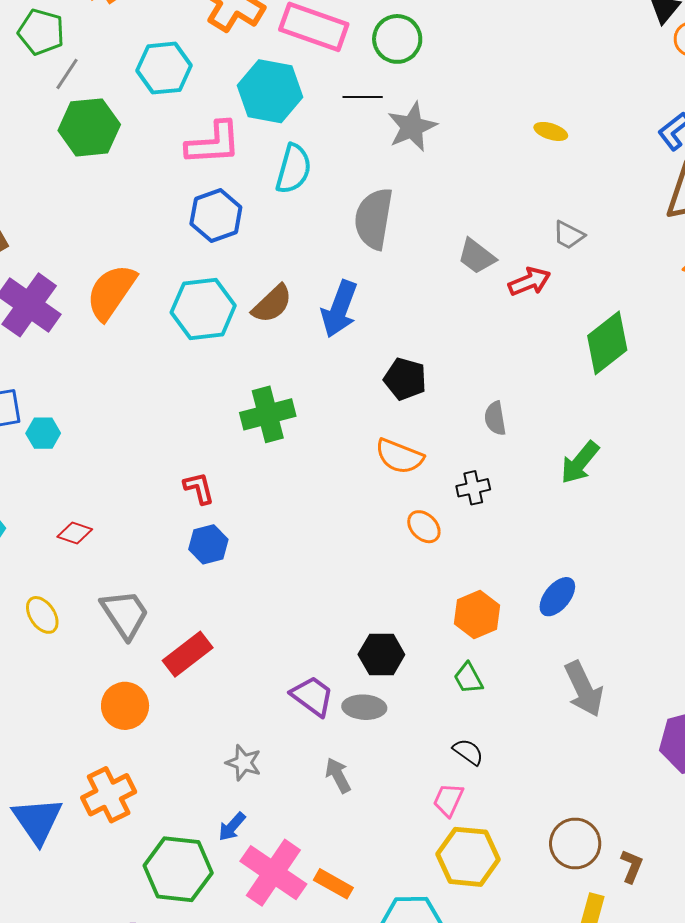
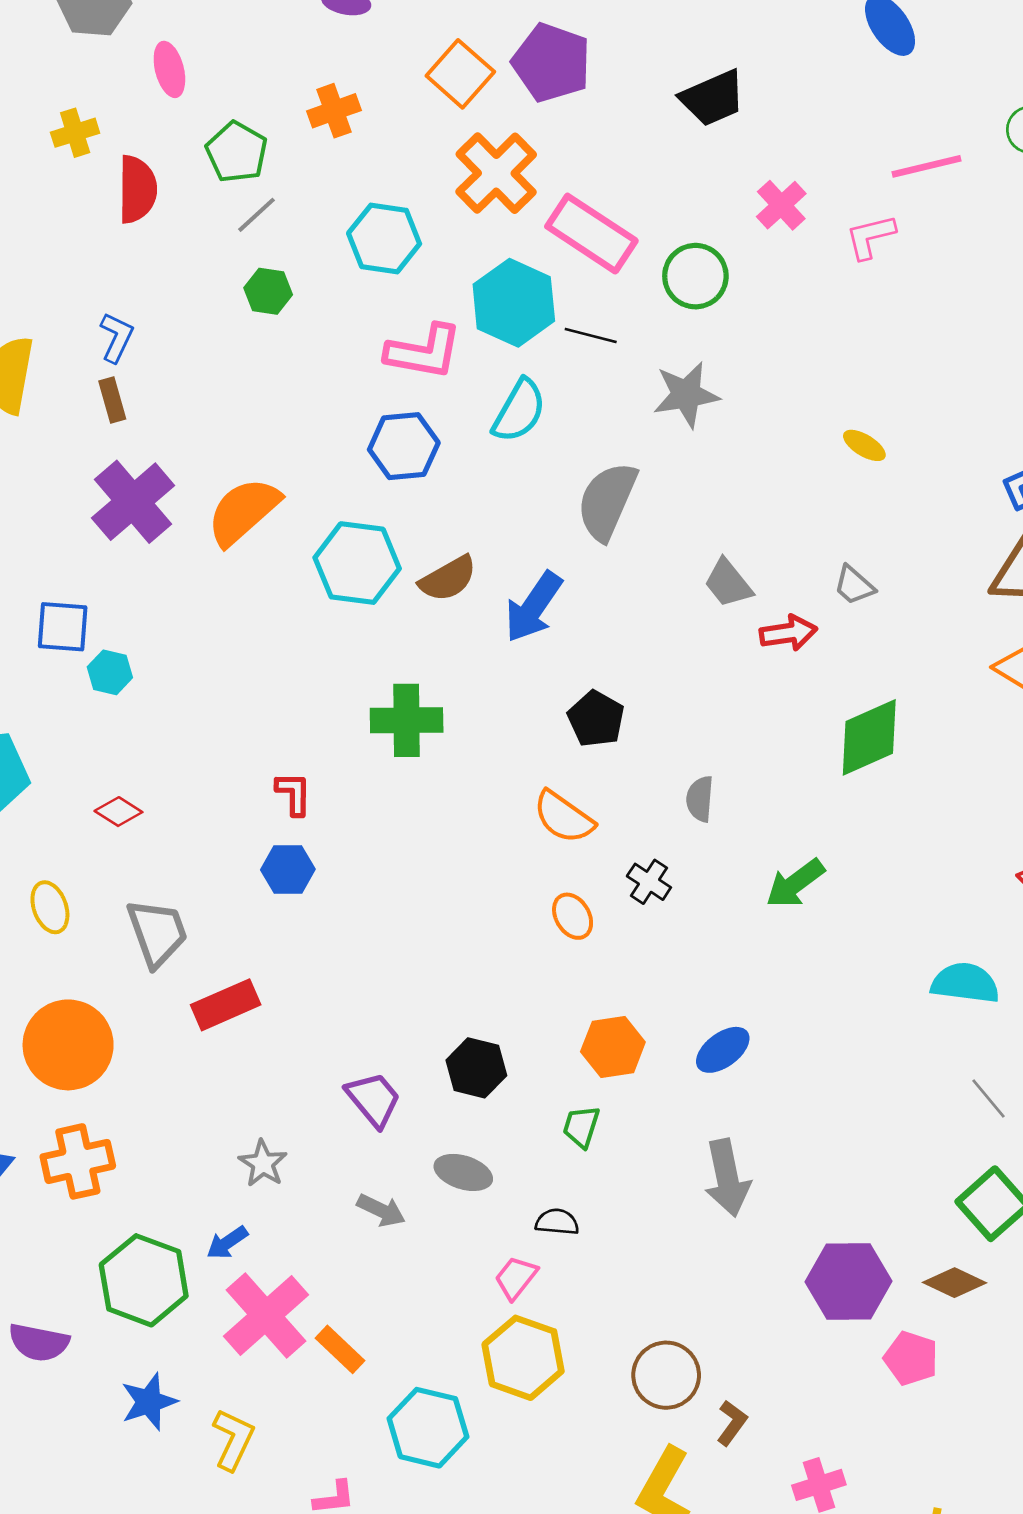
black line: (363, 97) -> (591, 336), moved
green hexagon: (89, 127) -> (268, 291), size x0.6
black cross: (473, 488) -> (649, 882), turned 32
green trapezoid: (468, 678) -> (581, 1127), turned 32
orange circle: (125, 706) -> (68, 1045), moved, size x1.4
gray ellipse: (364, 707) -> (463, 1172), moved
black semicircle: (468, 752) -> (557, 1222), turned -44
gray arrow: (338, 775) -> (381, 1210), turned 129

